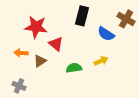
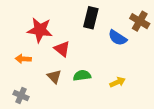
brown triangle: (40, 61) -> (54, 77), moved, turned -40
yellow arrow: (101, 61) -> (118, 82), moved

